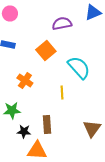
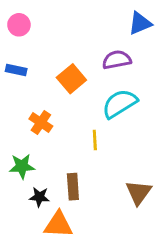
purple semicircle: (62, 24) -> (117, 60), moved
cyan semicircle: (79, 68) -> (120, 104), turned -80

